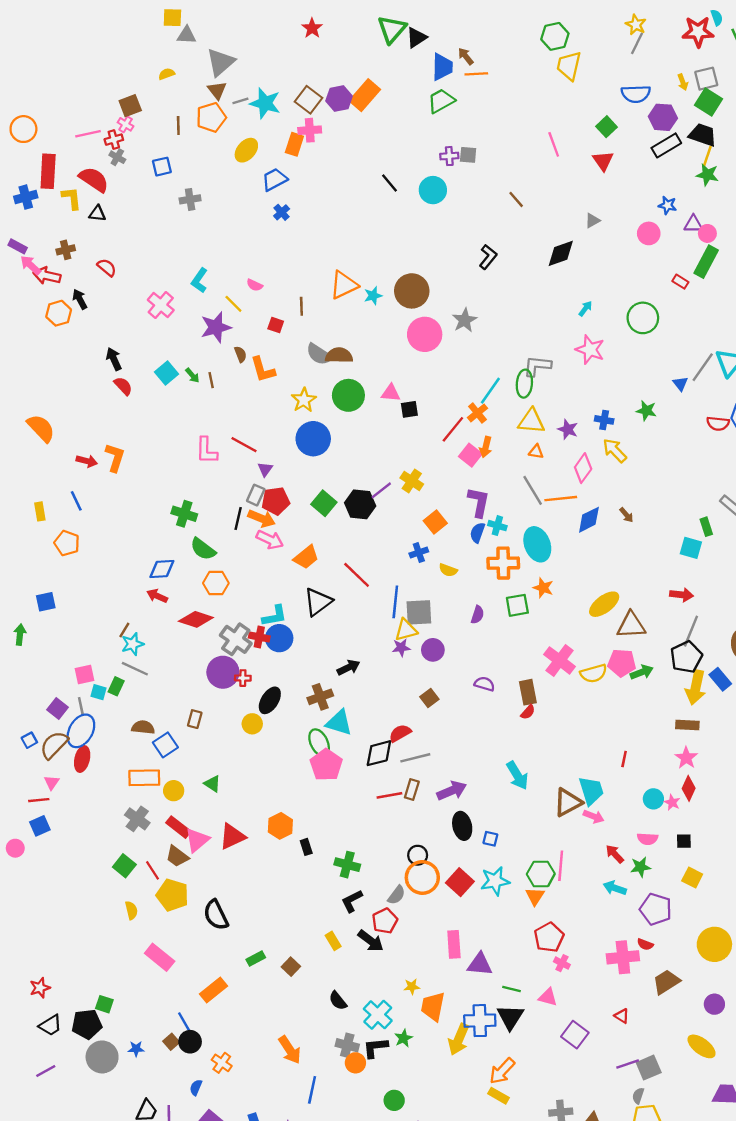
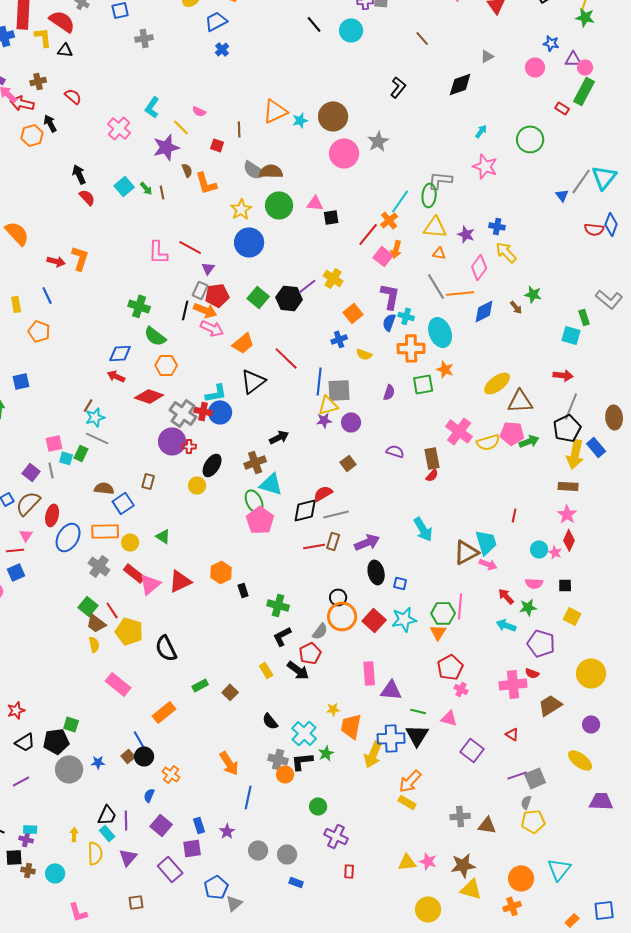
green star: (646, 411) -> (533, 294), moved
blue ellipse: (81, 731) -> (68, 537), moved
brown trapezoid: (177, 856) -> (96, 623), moved

